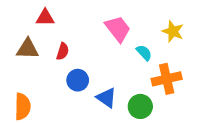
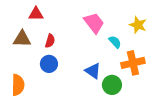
blue circle: (78, 80) -> (49, 64), moved
blue triangle: (106, 98) -> (93, 71), moved

